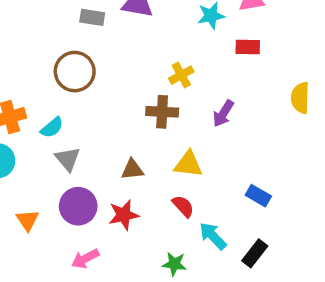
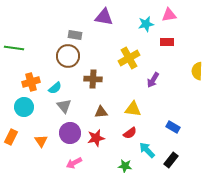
gray rectangle: (92, 17) -> (75, 35), moved
yellow cross: (181, 75) -> (129, 58), size x1.5
brown cross: (162, 112) -> (93, 79), moved
red semicircle: (183, 206) -> (130, 133), turned 96

